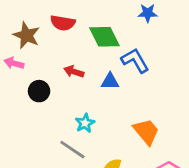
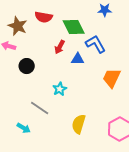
red arrow: (74, 72) -> (60, 47), moved, turned -80
orange trapezoid: (146, 131) -> (112, 78), moved, turned -115
gray line: (72, 150) -> (40, 108), moved

